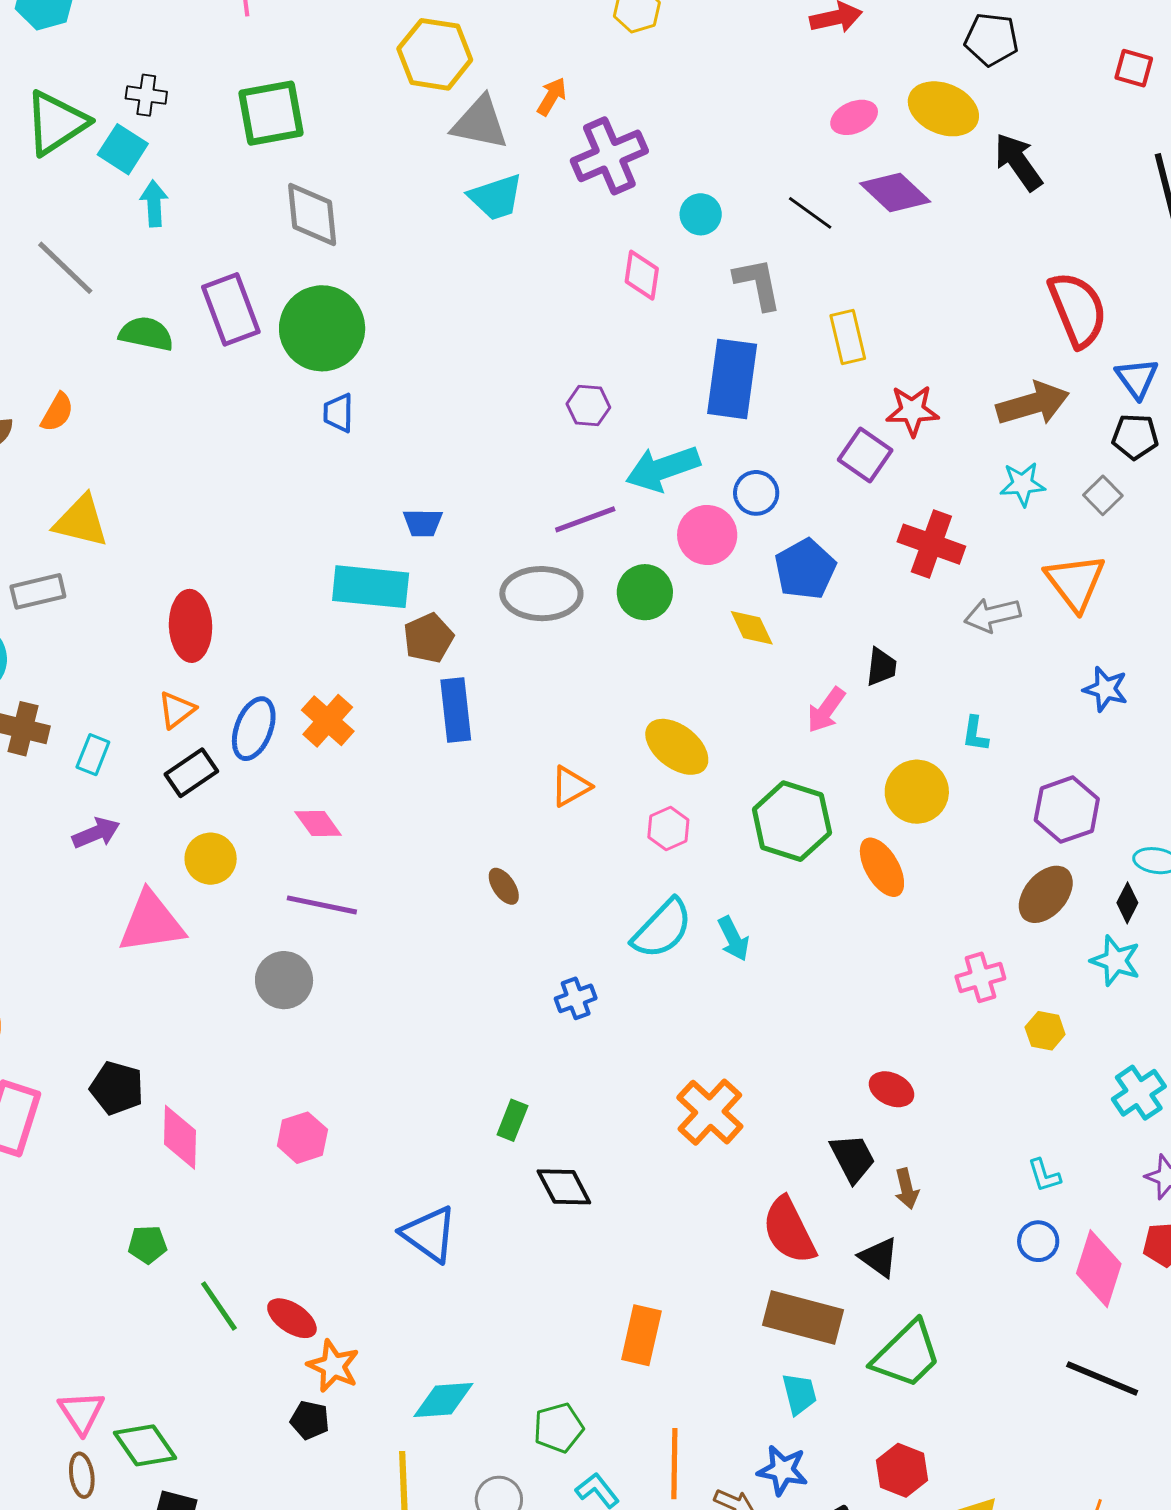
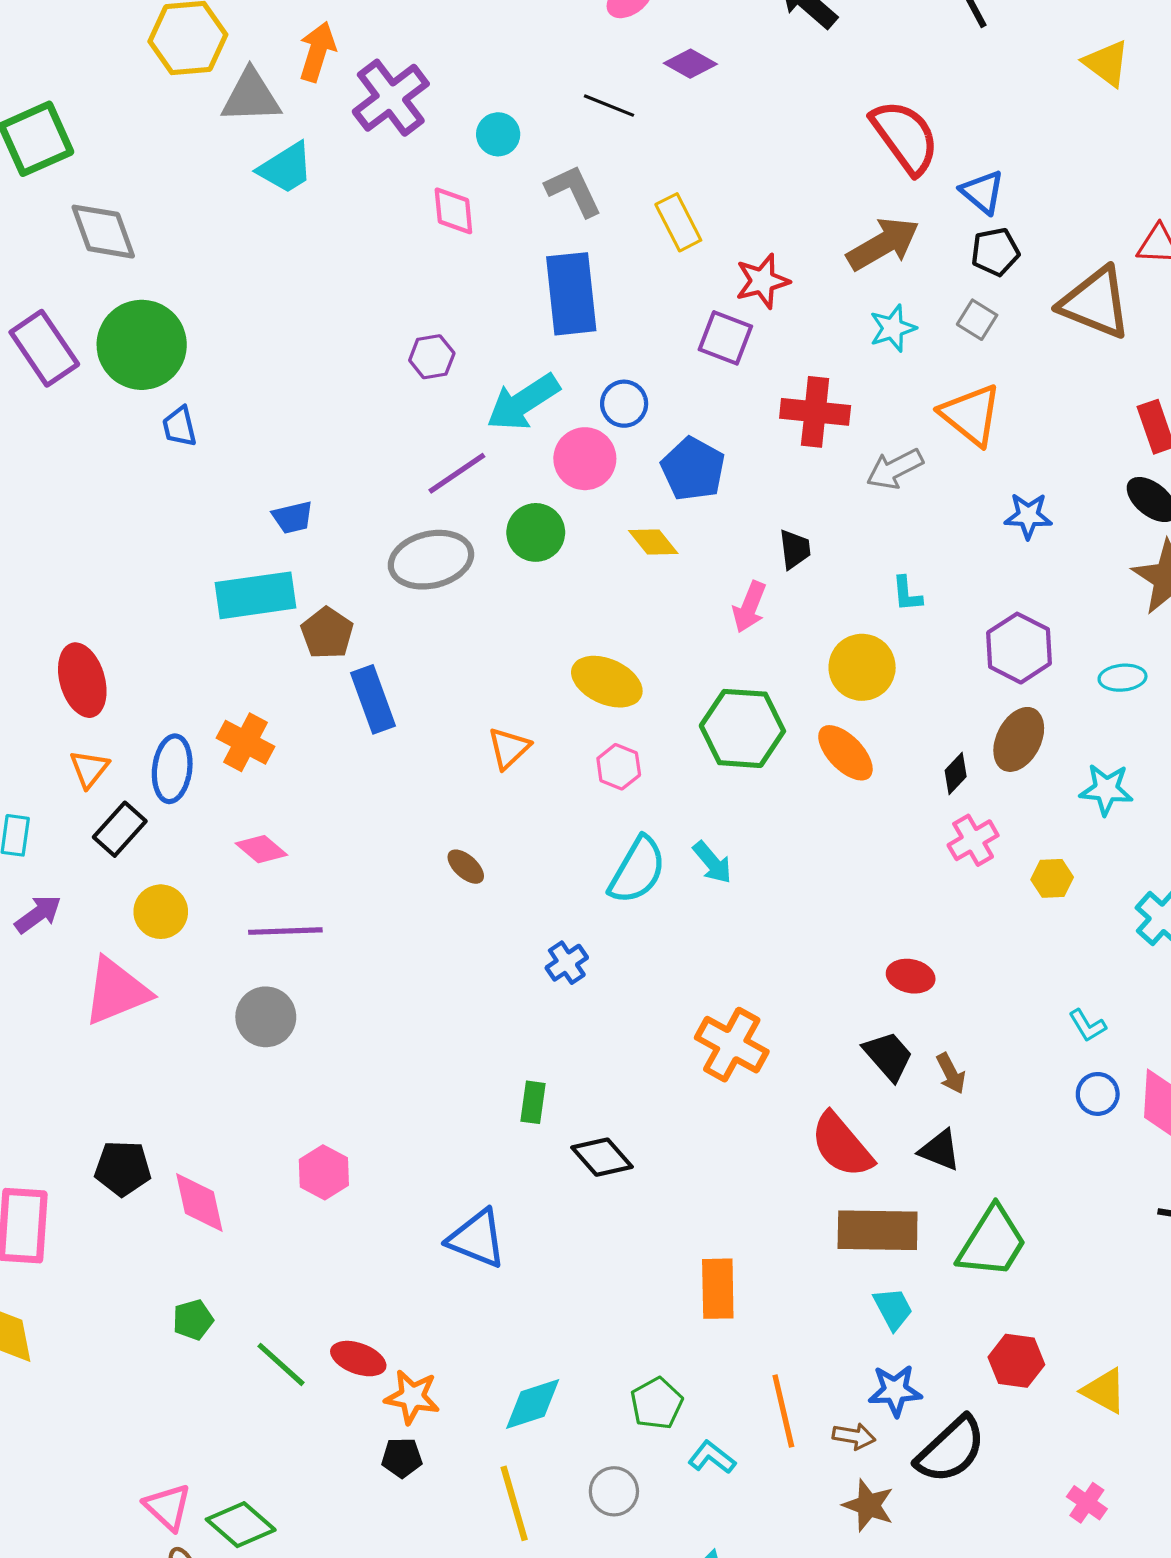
orange arrow: (552, 96) -> (317, 52), size x1.4
purple diamond: (895, 192) -> (690, 64), size x0.7
black diamond: (1127, 903) -> (956, 773), moved, turned 30

